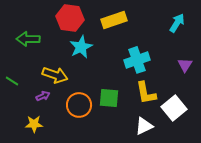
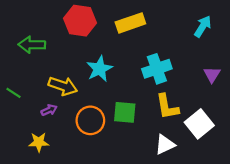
cyan star: (81, 47) -> (100, 69), moved

